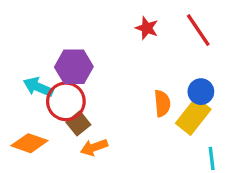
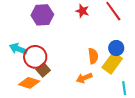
purple hexagon: (74, 67) -> (42, 15), moved
orange diamond: (29, 143) -> (29, 83), moved
orange arrow: (94, 147) -> (84, 78), moved

